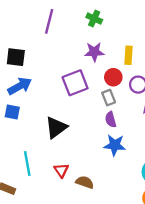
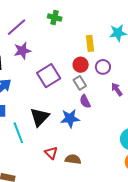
purple line: (49, 21) -> (16, 27), turned 45
purple star: (94, 52) -> (22, 51), moved
blue star: (115, 145) -> (70, 118), moved
cyan line: (27, 164) -> (18, 133), moved

